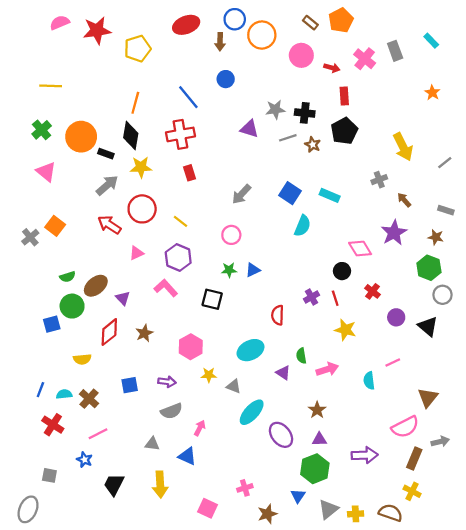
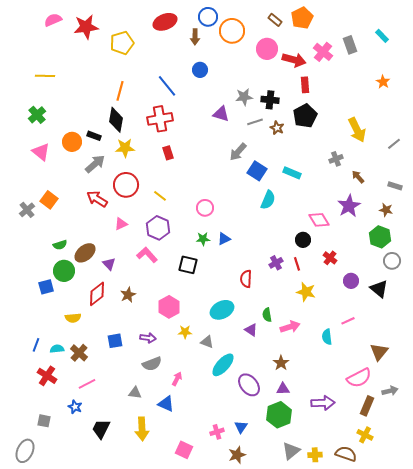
red arrow: (332, 68) -> (294, 60), size x1.6
orange circle: (81, 137) -> (72, 142), moved, size x0.7
gray arrow: (241, 194) -> (238, 152), moved
blue triangle: (298, 496) -> (241, 427), moved

